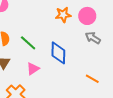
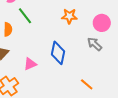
pink circle: (87, 16) -> (102, 23), moved
green line: (28, 43) -> (25, 16), moved

